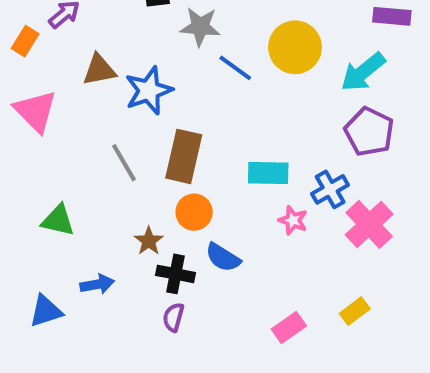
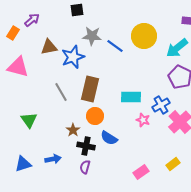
gray star: (200, 27) -> (92, 36), moved
pink triangle: (35, 111) -> (18, 67), turned -30
green triangle: (58, 220) -> (29, 120), turned 42
blue arrow: (97, 284) -> (53, 159), moved

